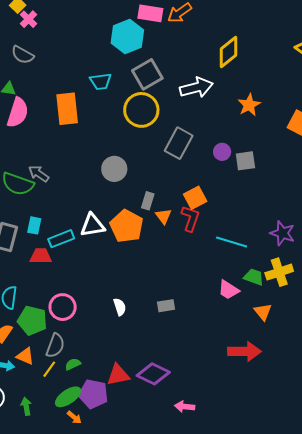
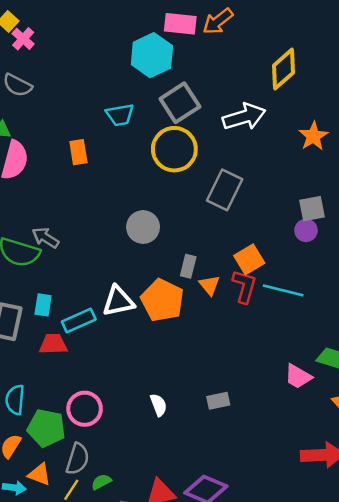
orange rectangle: (67, 109) -> (78, 152), size x0.6
purple circle: (222, 152) -> (306, 230), moved
cyan line: (232, 242) -> (283, 290), moved

